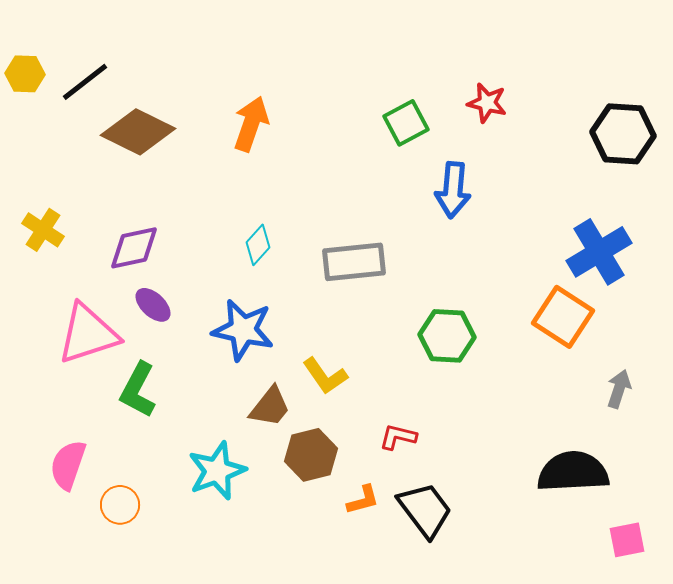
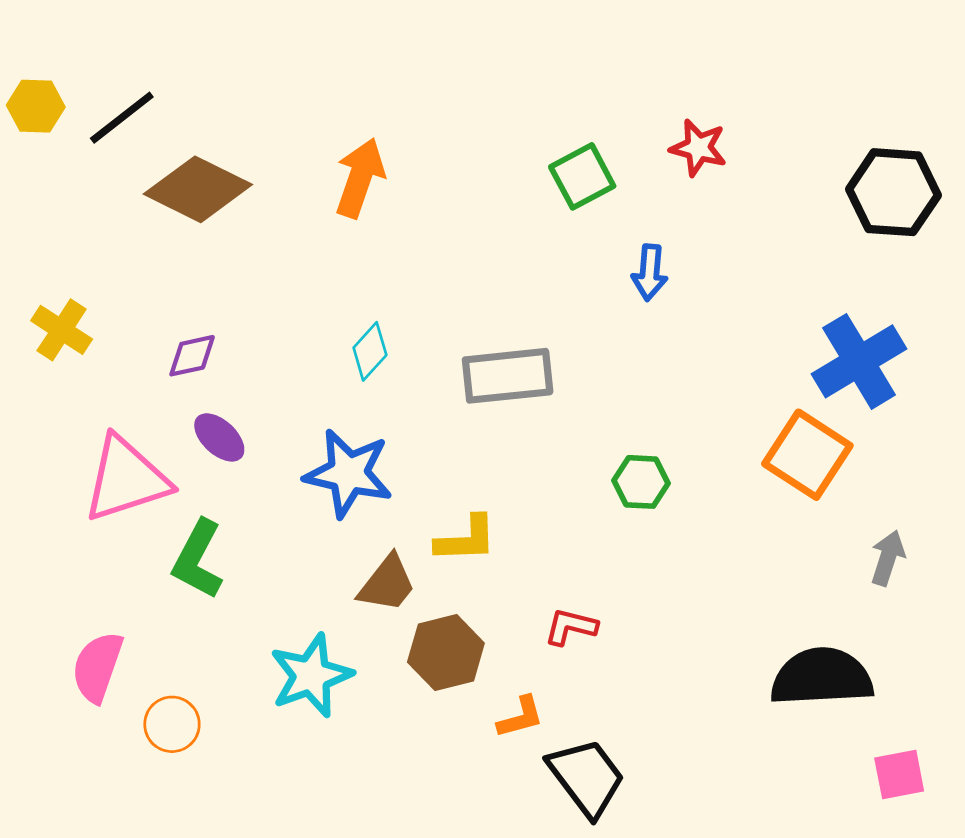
blue arrow: (453, 190) -> (650, 273), size x0.7
purple diamond: (134, 248) -> (192, 356), size x0.7
green hexagon: (447, 336) -> (641, 482), size x0.7
yellow L-shape: (325, 376) -> (466, 539), turned -57
black trapezoid: (425, 510) -> (586, 777), moved

